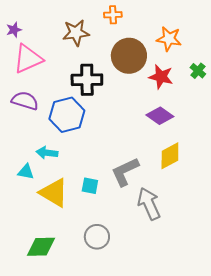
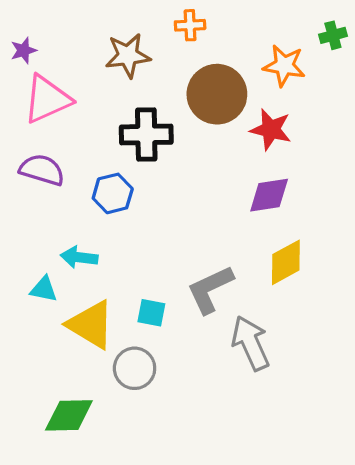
green cross: (198, 71) -> (333, 35), moved, turned 35
blue hexagon: (67, 115) -> (113, 193), size x0.7
purple diamond: (160, 116) -> (269, 195), turned -44
gray circle: (97, 237) -> (135, 368), moved

